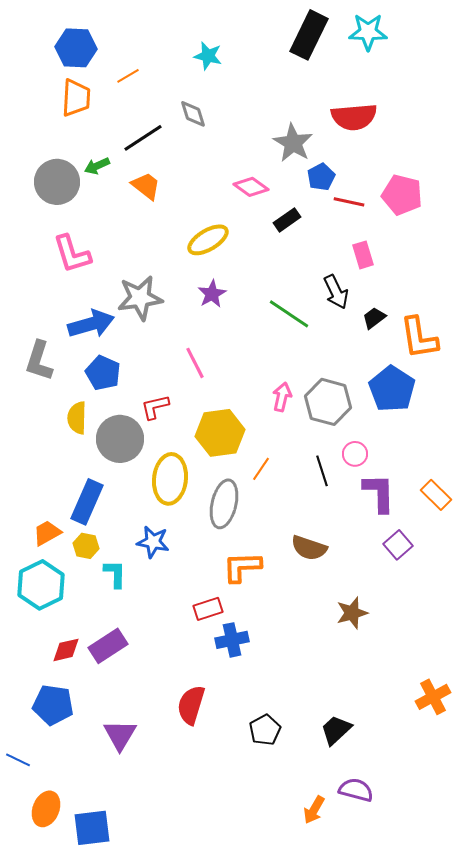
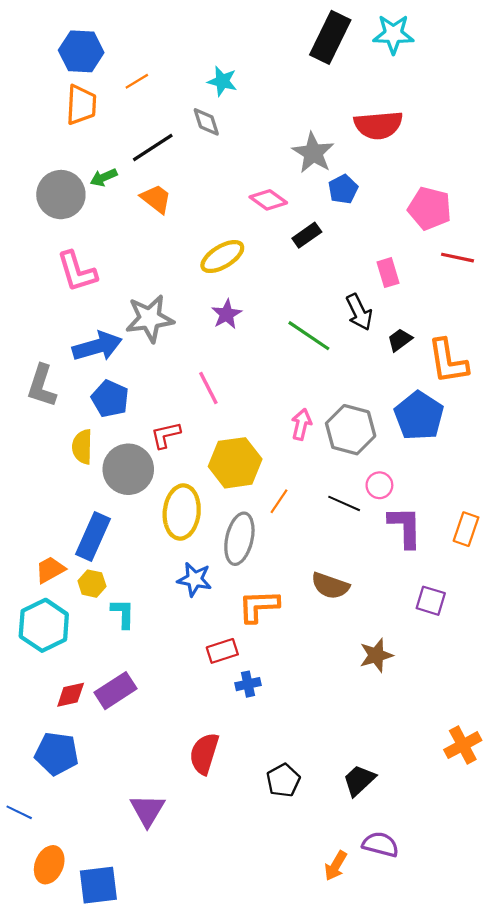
cyan star: (208, 56) -> (222, 81), moved
red line: (349, 202) -> (457, 258), moved
black line: (322, 471) -> (344, 503), turned -48
orange rectangle: (436, 495) -> (466, 529), turned 64
blue star: (153, 542) -> (195, 579), moved
purple square: (398, 545) -> (431, 601), moved, turned -32
blue cross: (232, 640) -> (248, 684), size x0.7
purple triangle: (120, 735) -> (147, 810), moved

